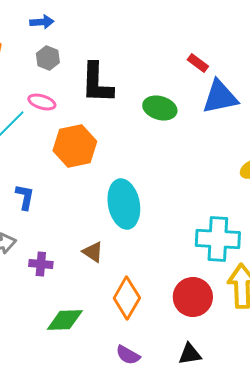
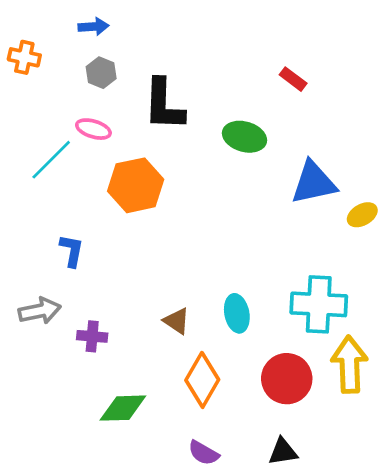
blue triangle: (220, 97) -> (314, 183), moved
cyan ellipse: (124, 204) -> (237, 313), moved, size x0.6
brown triangle: (93, 252) -> (177, 321), moved

